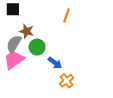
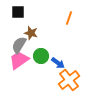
green circle: (37, 47) -> (41, 56), moved
orange cross: (67, 81) -> (69, 80), size x1.5

